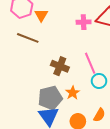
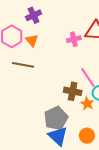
brown cross: (60, 66) -> (73, 91), moved
orange star: (73, 93) -> (87, 104), moved

